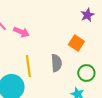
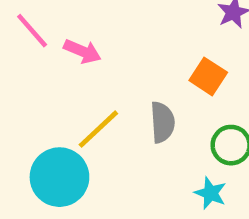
yellow line: (28, 66) -> (98, 129), turned 55

